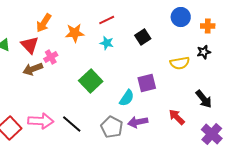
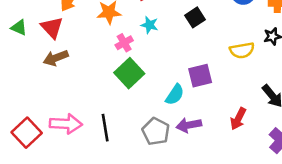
pink cross: (51, 57) -> (124, 43), moved
red arrow: (177, 117) -> (238, 119), turned -108
black line: (72, 124) -> (105, 128), turned 40

